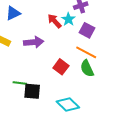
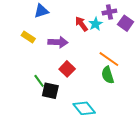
purple square: (87, 30) -> (126, 23), moved
red square: (61, 67) -> (67, 69), moved
green line: (20, 83) -> (39, 81), turned 40

